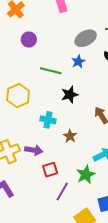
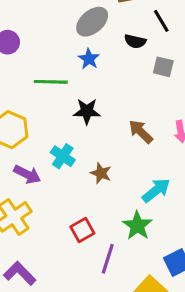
black star: (70, 95) -> (87, 111), turned 30
cyan cross: (48, 120) -> (63, 156), turned 35
purple arrow: (34, 150) -> (27, 174), moved, turned 30

